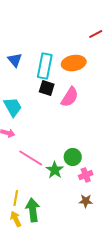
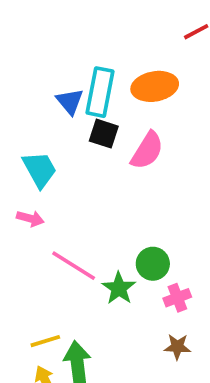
blue triangle: (15, 60) -> (70, 101), moved
yellow line: (16, 198) -> (45, 341), turned 63

